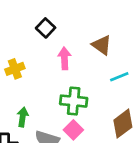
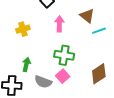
cyan line: (119, 77) -> (99, 31), moved

